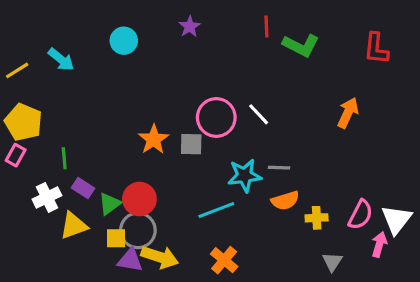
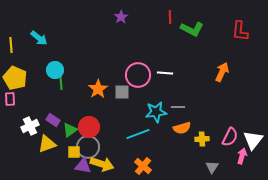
cyan circle: (124, 41) -> (55, 70), moved
yellow line: (17, 70) -> (11, 45), turned -63
white line: (259, 114) -> (165, 73), turned -42
pink rectangle: (16, 155) -> (10, 99), turned -32
green line: (64, 158) -> (61, 83), moved

